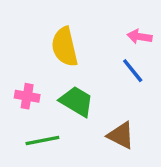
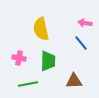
green trapezoid: (77, 101) -> (48, 61), turned 60
brown triangle: (121, 135) -> (74, 81), turned -30

